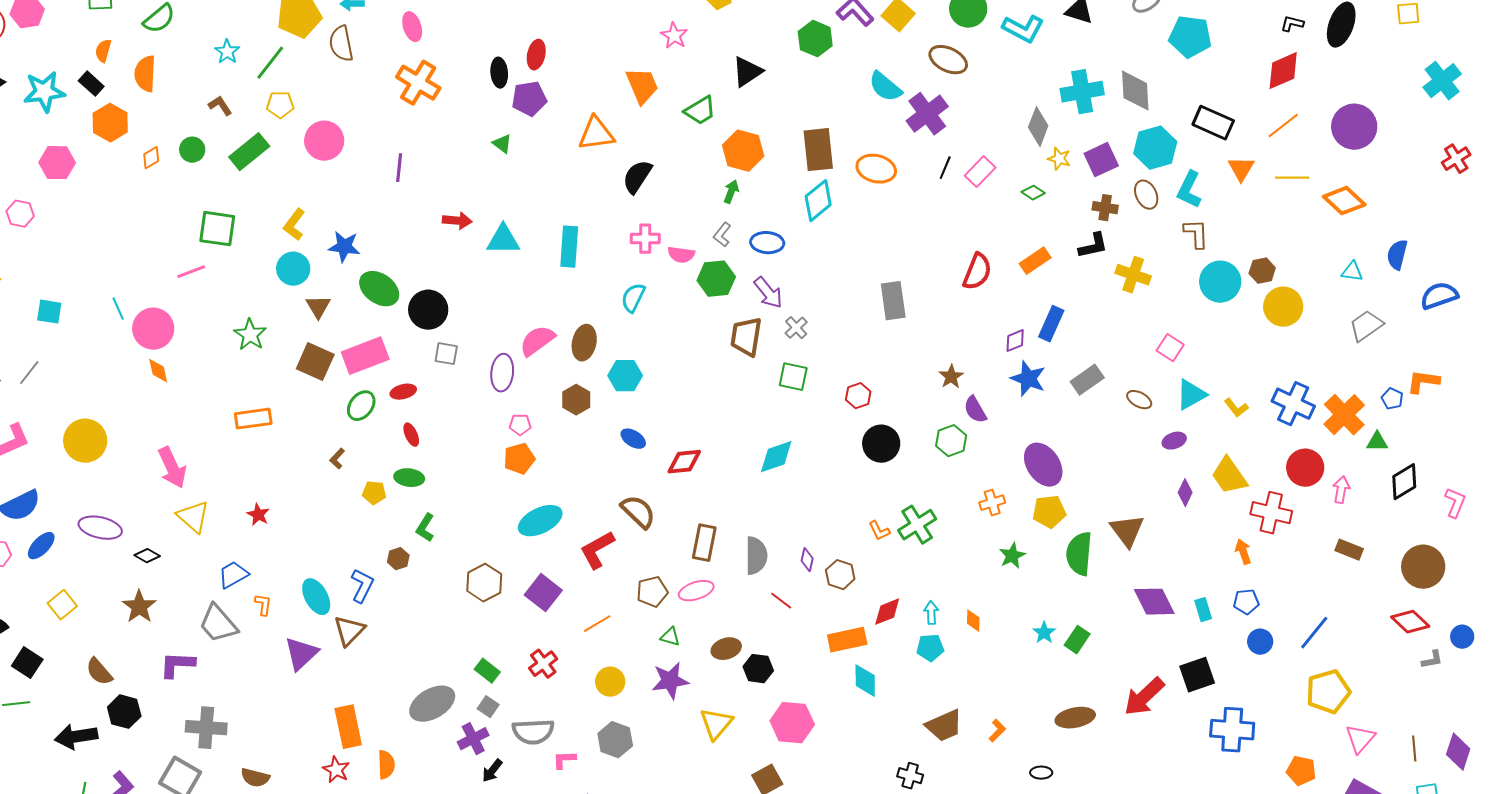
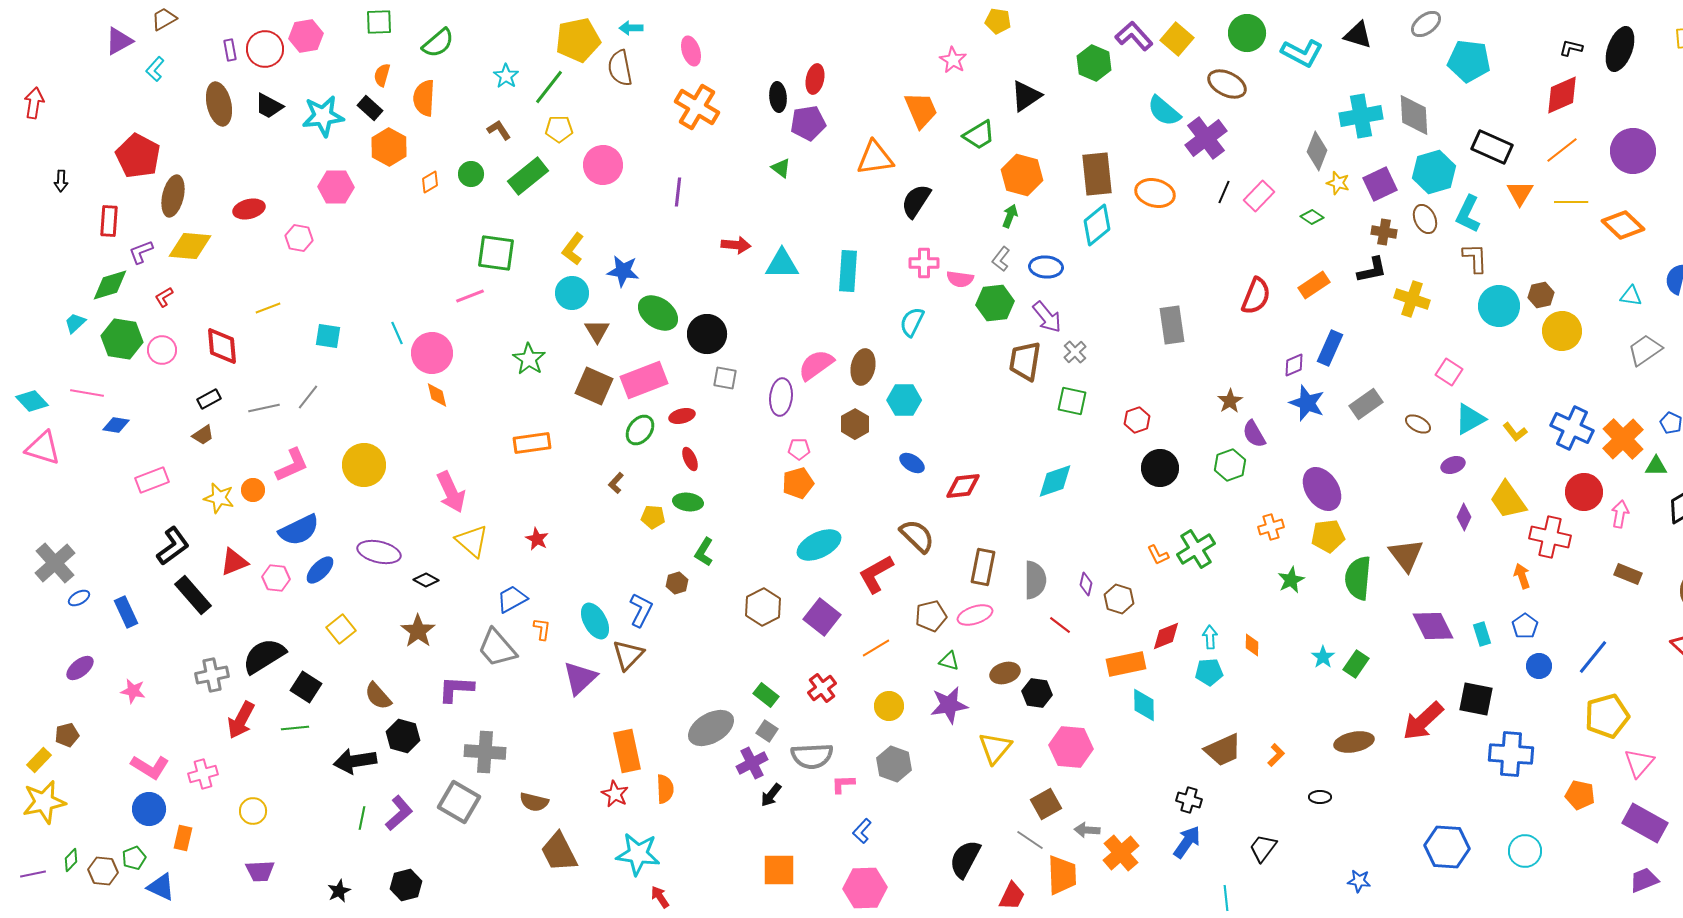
blue pentagon: (1246, 602) -> (1525, 626), turned -30
black square: (1197, 675) -> (1476, 699), turned 30

